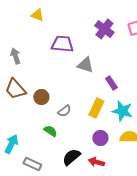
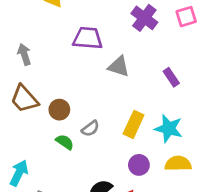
purple rectangle: (111, 83) -> (171, 77), moved
green semicircle: (50, 131) -> (65, 142), moved

